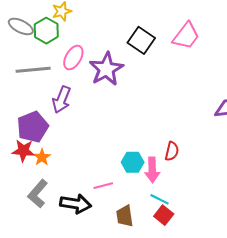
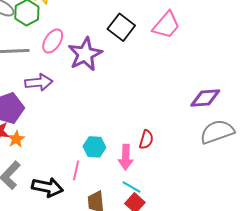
purple arrow: (62, 100) -> (39, 82), turned -120
cyan hexagon: (133, 162) -> (94, 147), moved
pink line: (103, 186) -> (76, 170), turned -66

